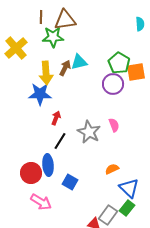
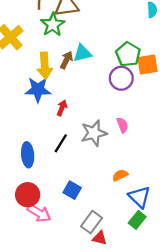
green star: (53, 37) -> (53, 25), turned -30
red arrow: (56, 118) -> (62, 108), moved
gray star: (89, 132) -> (94, 133), turned 30
blue ellipse: (48, 165) -> (28, 155), moved
red circle: (31, 173) -> (28, 195), moved
gray rectangle: (108, 215) -> (92, 222), moved

